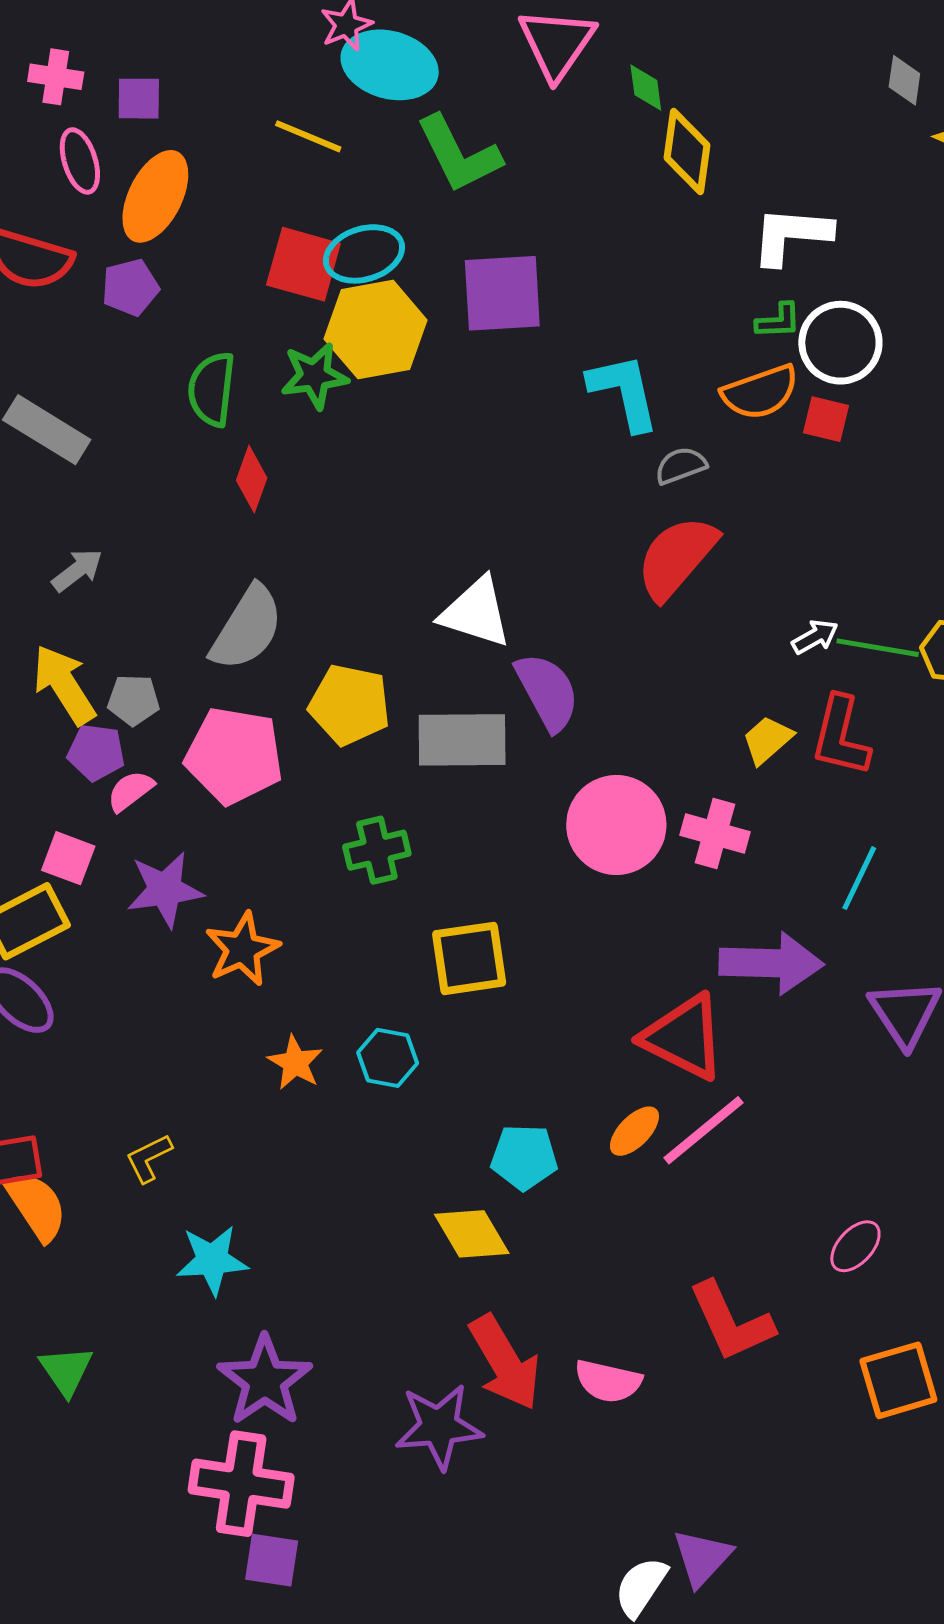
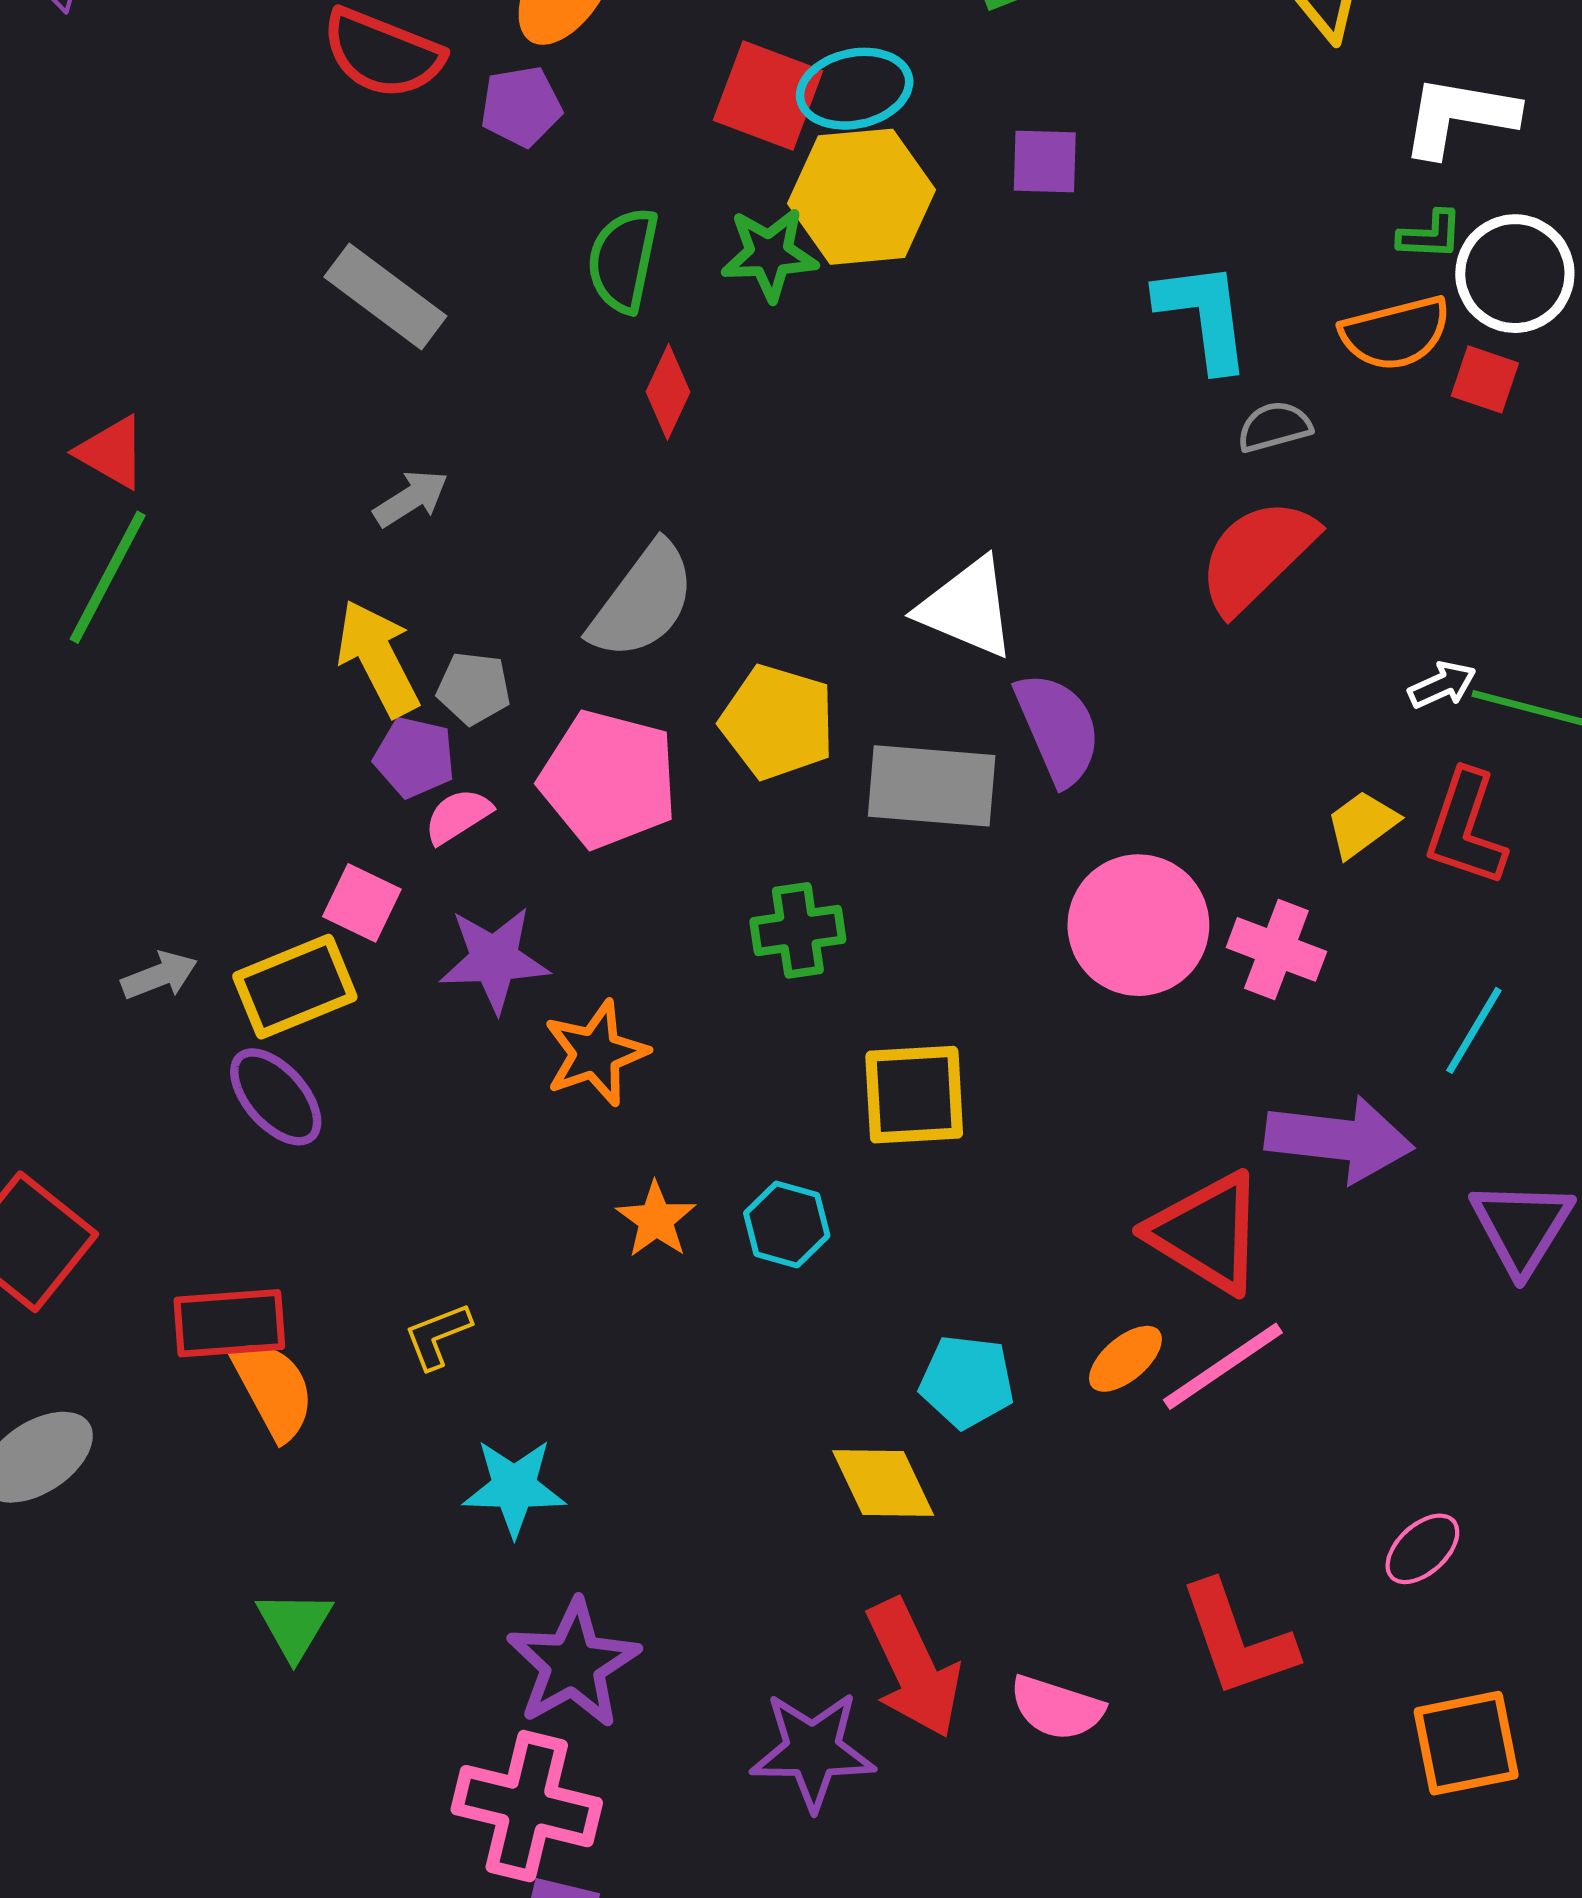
purple square: (502, 293) -> (1045, 161), size x0.6

